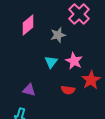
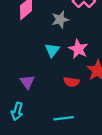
purple triangle: (29, 90) -> (27, 82), turned 40

